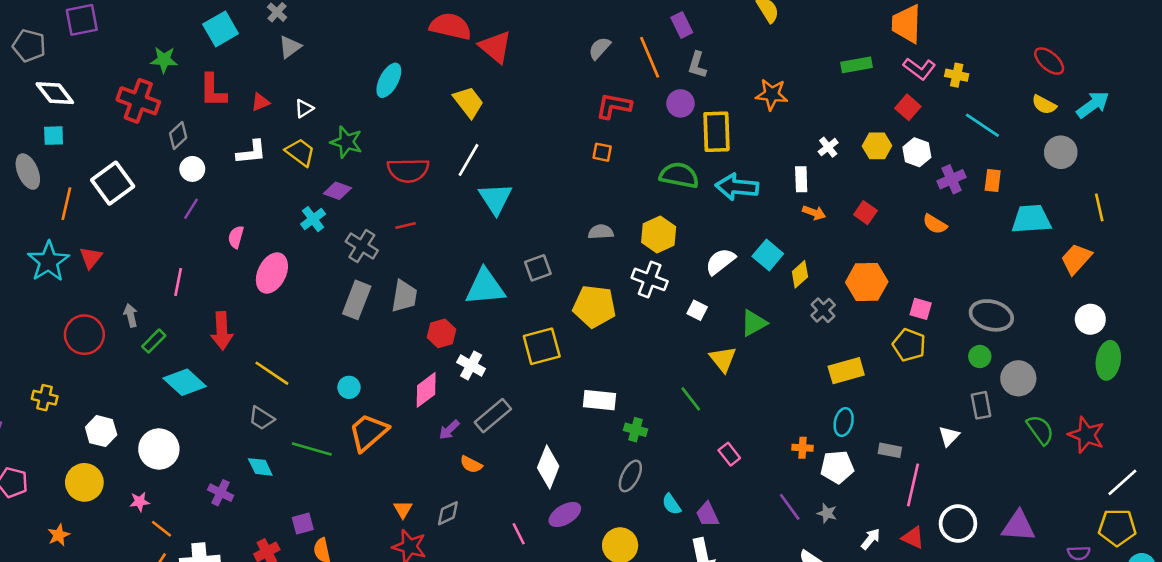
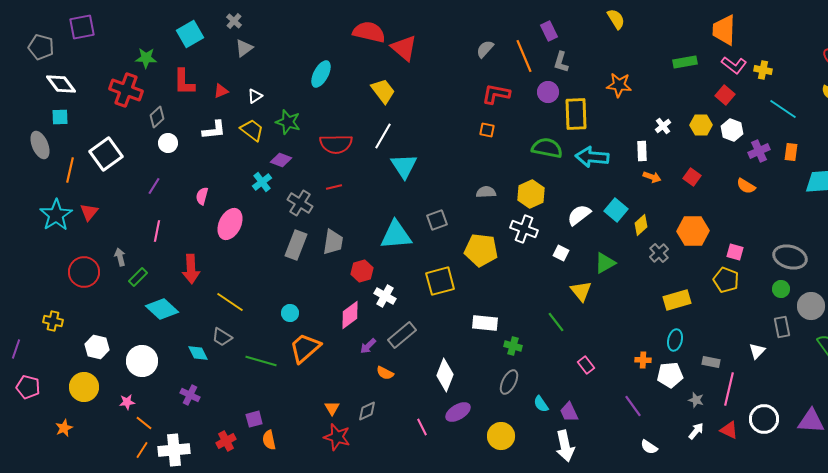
purple line: (191, 209) -> (154, 186), moved
cyan diamond: (260, 467) -> (198, 353), moved
gray star: (827, 513) -> (696, 400), moved

